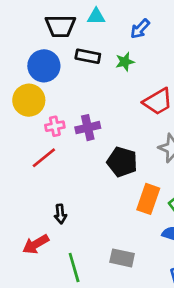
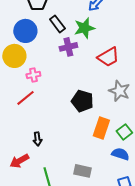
black rectangle: (88, 56) -> (57, 24), turned 42
green star: (125, 62) -> (84, 28), size x1.5
purple cross: (88, 128) -> (68, 47), moved

